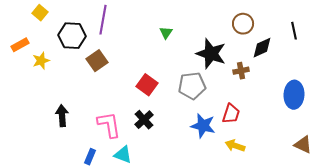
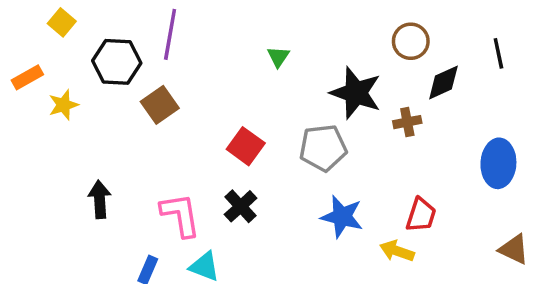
red trapezoid: (231, 114) -> (421, 215), moved

